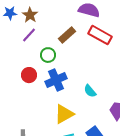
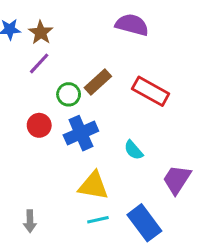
brown rectangle: (67, 35) -> (98, 82), moved
red rectangle: (100, 35) -> (151, 91), moved
yellow triangle: (64, 114) -> (93, 186), turned 40

